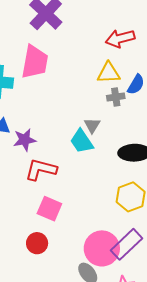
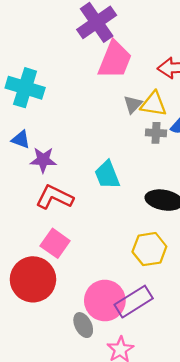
pink trapezoid: (35, 62) -> (115, 60), moved
gray triangle: (92, 125) -> (133, 104), moved
red circle: (37, 243) -> (33, 279), size x1.8

